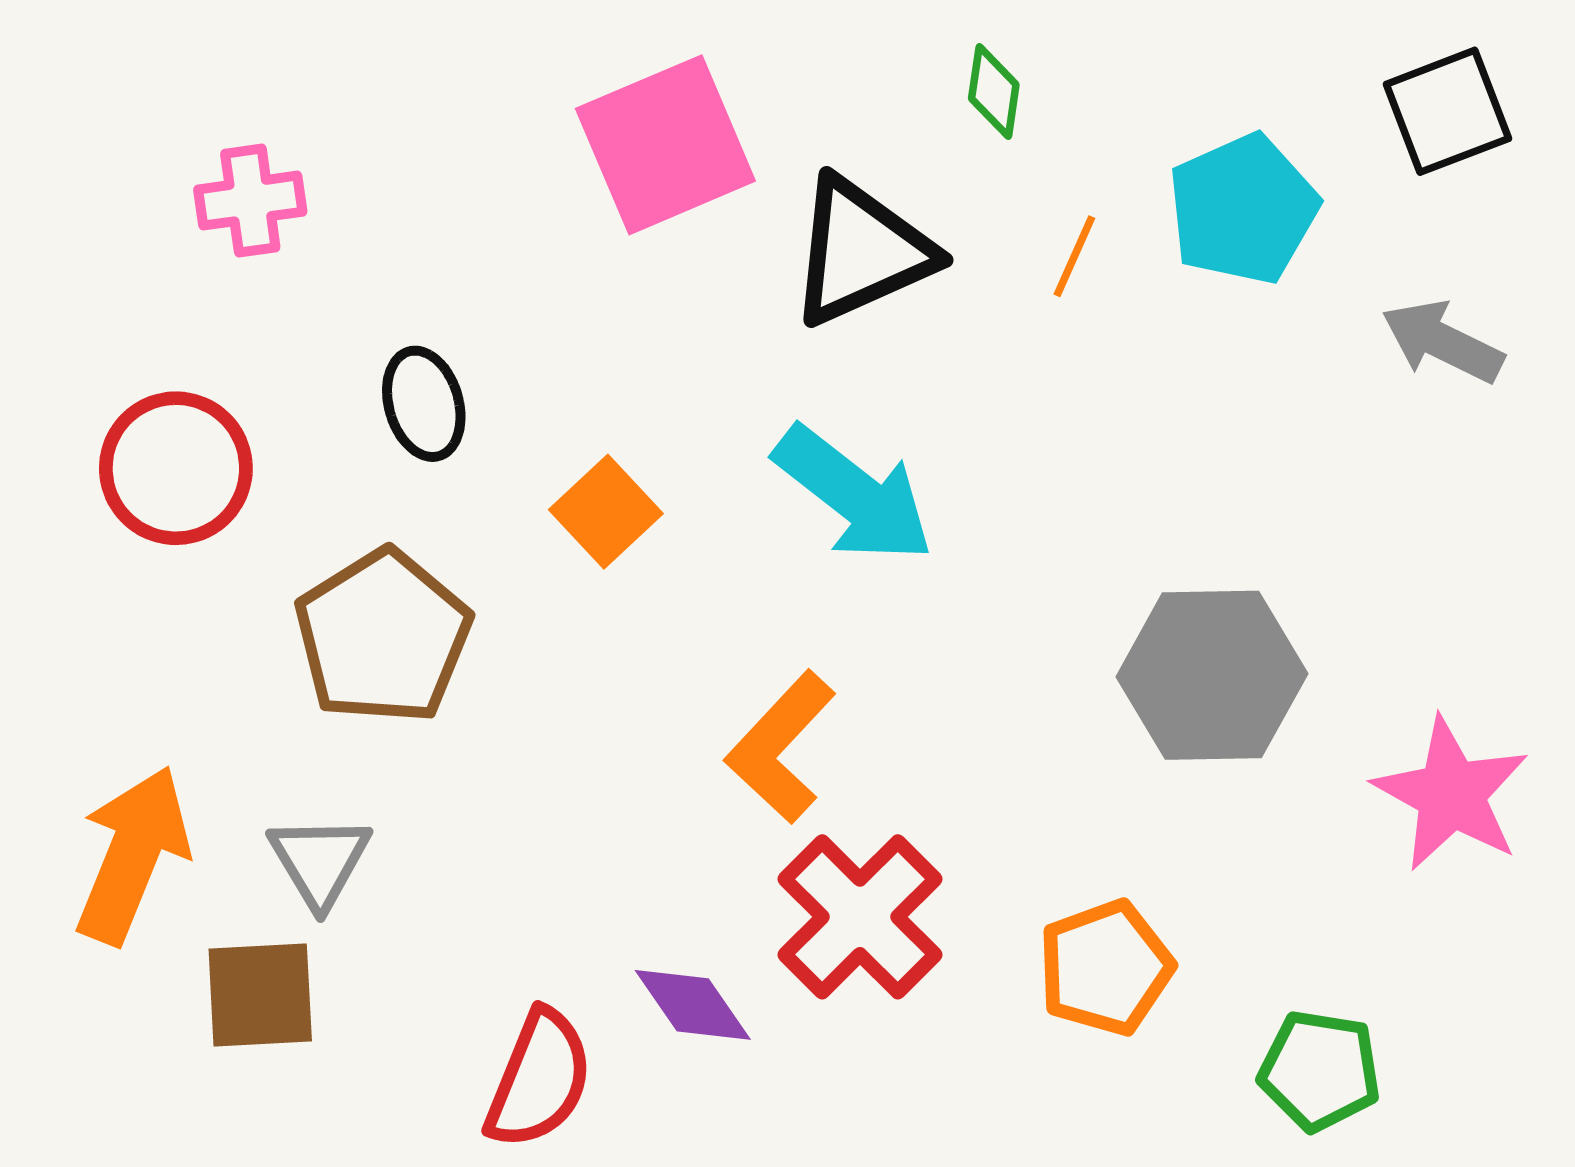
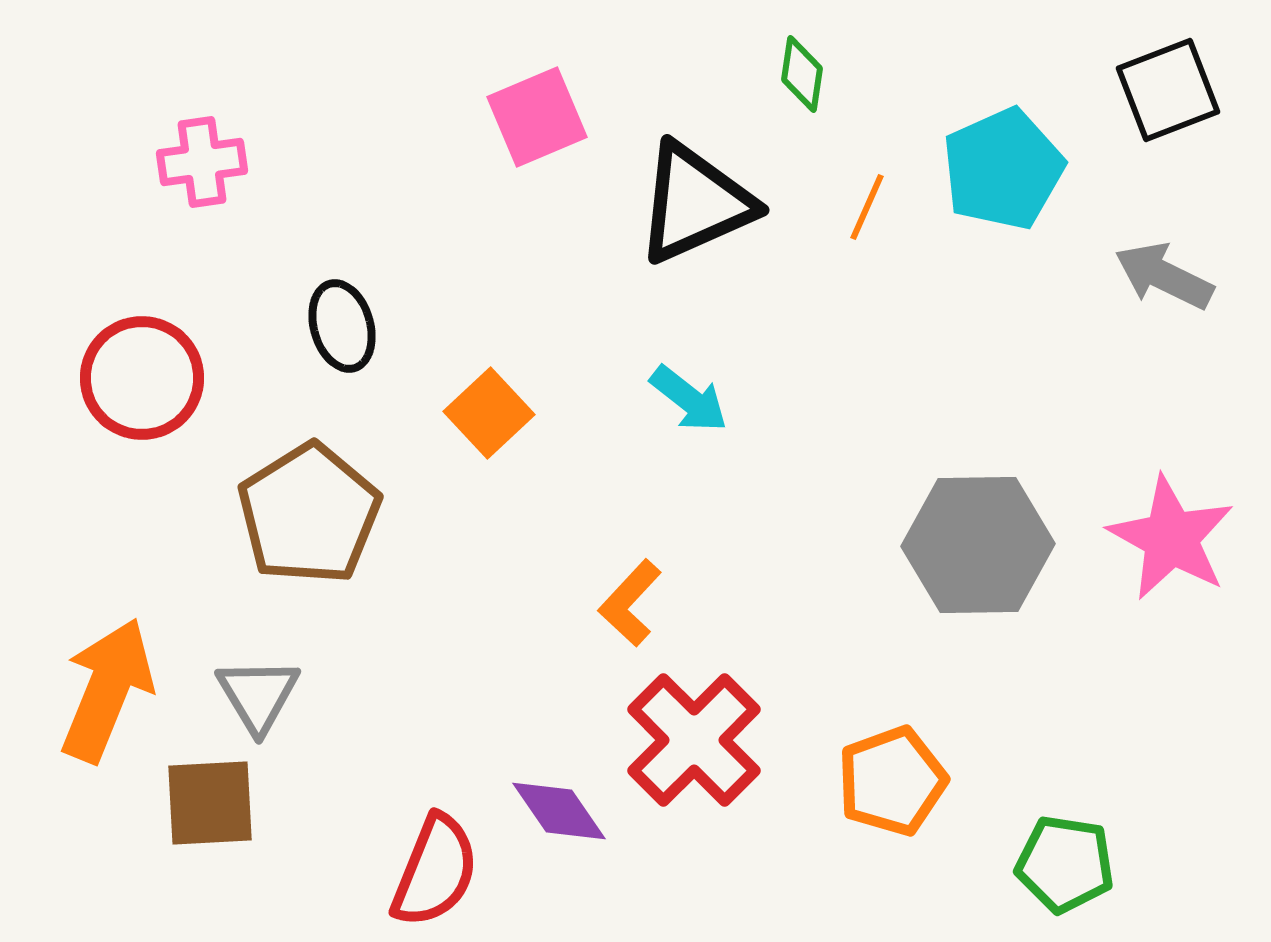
pink square: (665, 145) -> (537, 117), size x0.7
cyan arrow: (854, 494) -> (689, 399), size x0.6
orange L-shape: (781, 747) -> (630, 603), size x0.7
pink star: (1451, 794) -> (1171, 538), moved

